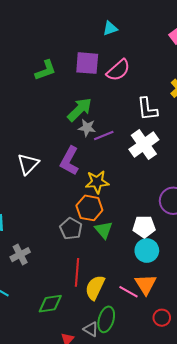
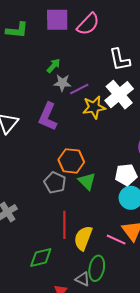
green L-shape: (45, 70) -> (17, 30), turned 30
green arrow: (80, 109) -> (54, 66), size x0.6
yellow star: (97, 182) -> (94, 107), moved

